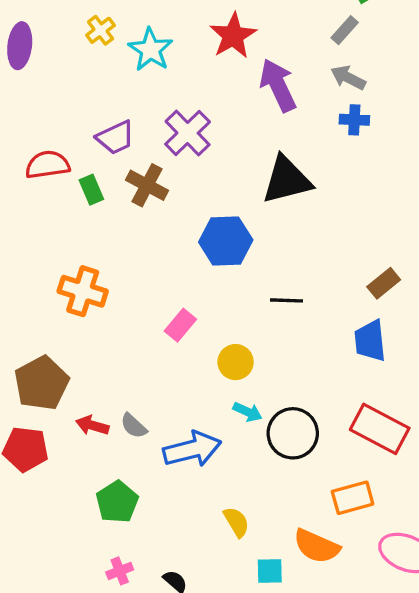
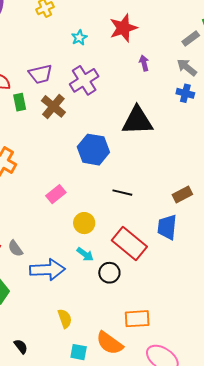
cyan star: (150, 50) -> (79, 38), moved, size x0.6
purple arrow: (278, 85) -> (144, 63), size x0.5
red rectangle: (380, 429) -> (129, 244), moved
black circle: (293, 433) -> (109, 273), size x0.7

